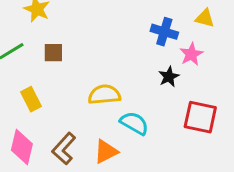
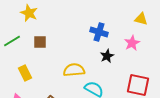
blue cross: (164, 32) -> (99, 32), moved
black star: (169, 77) -> (107, 56), moved

